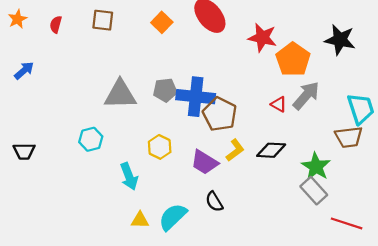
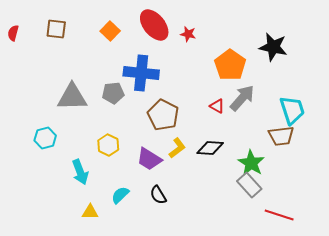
red star: (262, 38) -> (188, 34), moved, size x0.6
blue cross: (196, 97) -> (141, 73), moved
cyan semicircle: (173, 217) -> (120, 195), moved, size x0.7

